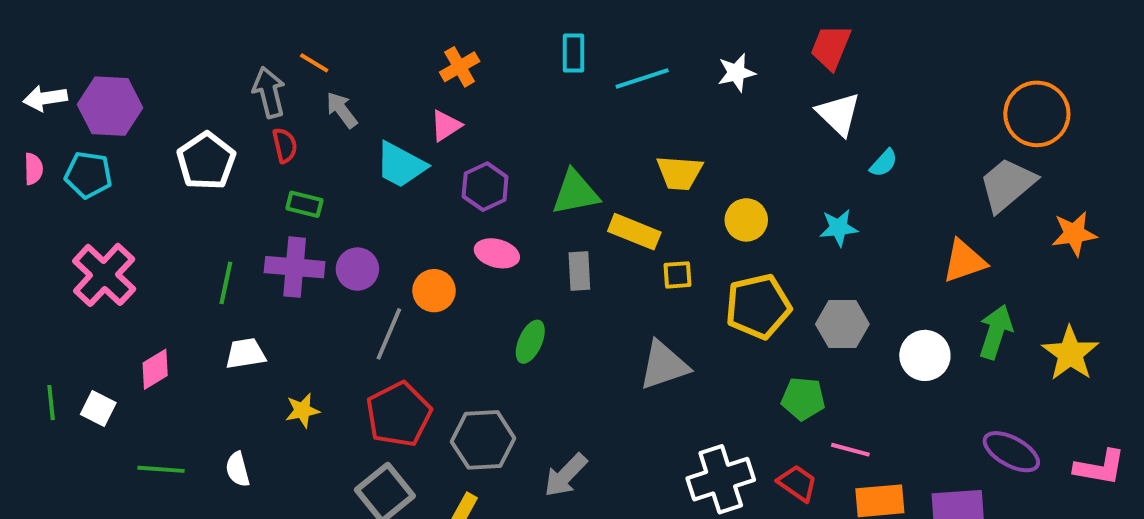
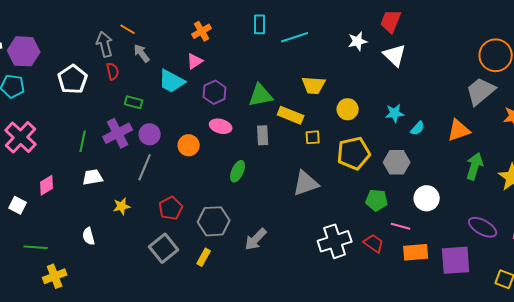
white star: (736, 73) -> (358, 41), moved
cyan semicircle: (884, 163) -> (418, 128), moved
green rectangle: (304, 204) -> (134, 102), moved
purple cross: (295, 267) -> (118, 133), turned -32
gray line: (389, 334) -> (145, 167), moved
white circle: (925, 355) -> (427, 198), moved
red pentagon: (399, 414) -> (171, 208), size x0.7
green line: (161, 469) -> (36, 247), moved

